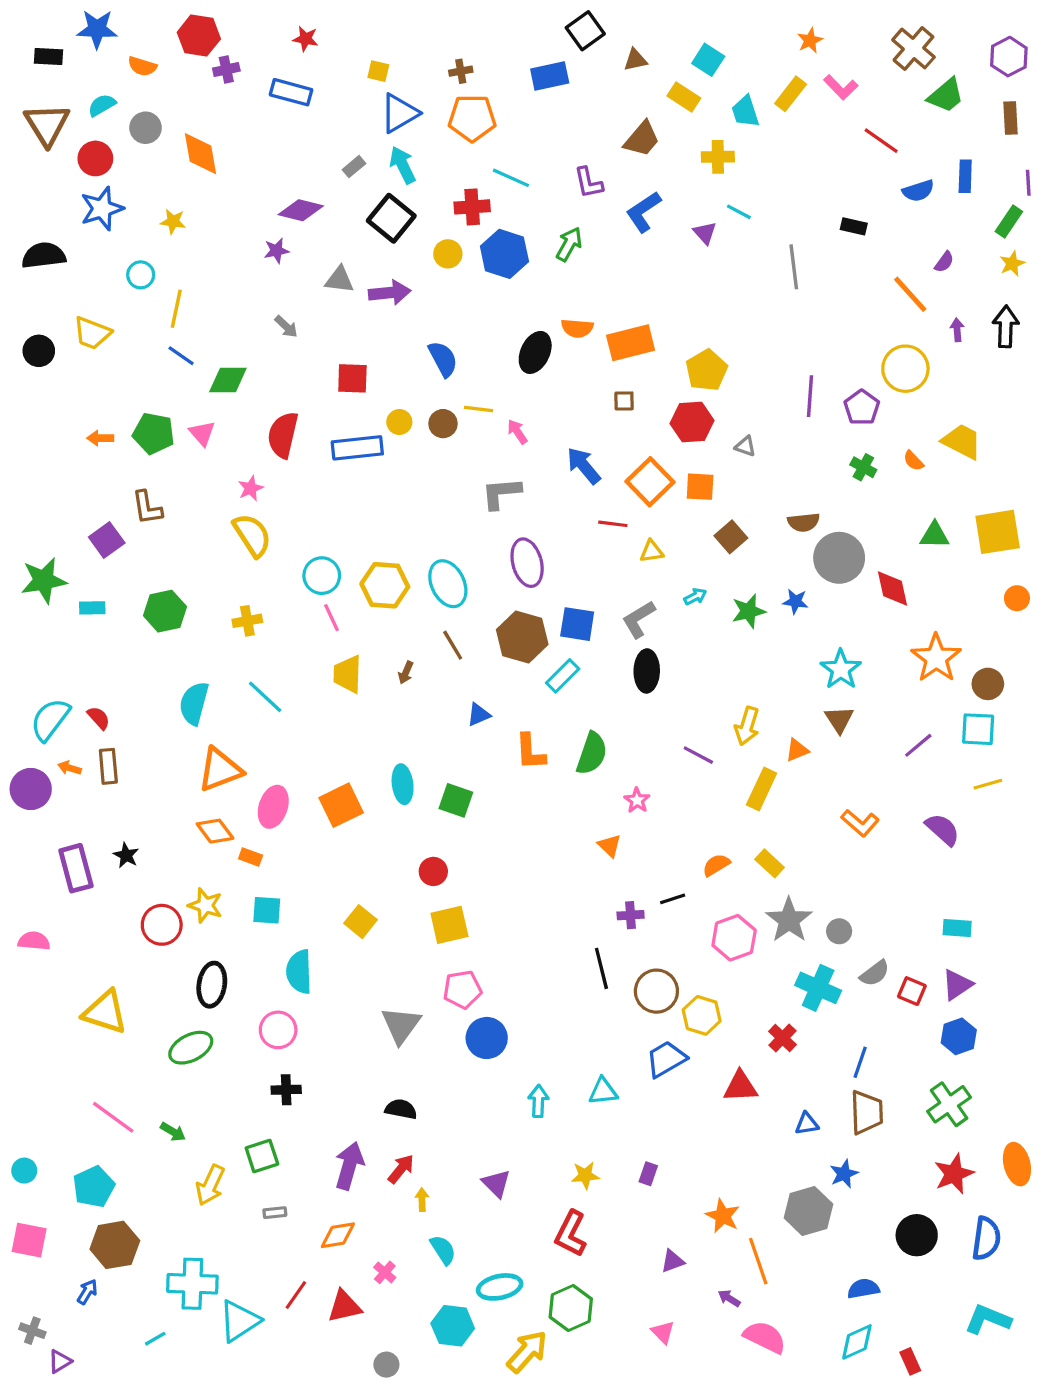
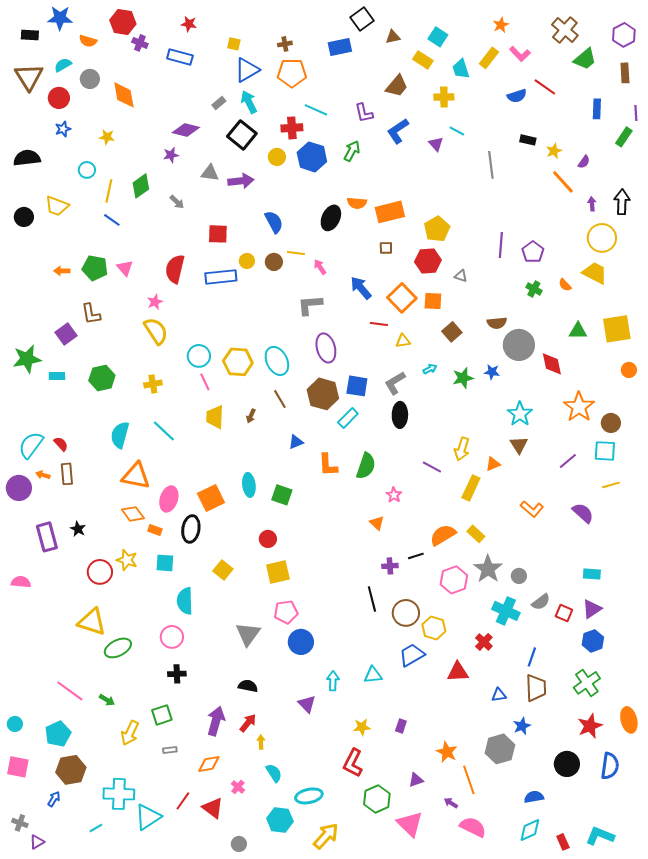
purple cross: (226, 70) -> (140, 43), turned 35
blue semicircle: (918, 191) -> (517, 96), moved
blue star: (102, 209) -> (63, 129), size x0.6
yellow star: (1012, 264) -> (554, 151), moved
yellow circle: (905, 369) -> (602, 238), moved
green diamond: (228, 380) -> (141, 186), moved, turned -35
orange triangle: (220, 770) -> (136, 476), turned 32
orange semicircle: (716, 865) -> (443, 535), size x1.5
black ellipse: (212, 985) -> (191, 529), moved
yellow triangle: (105, 1012) -> (92, 622), moved
purple triangle: (496, 1184) -> (307, 704), moved
red triangle: (344, 1306) -> (213, 808), turned 50
green hexagon: (571, 1308) -> (377, 799), moved
cyan L-shape: (988, 1319) -> (600, 836), moved
pink triangle: (663, 1332) -> (410, 824), size x1.8

